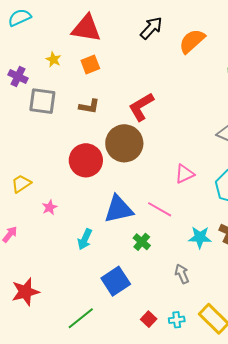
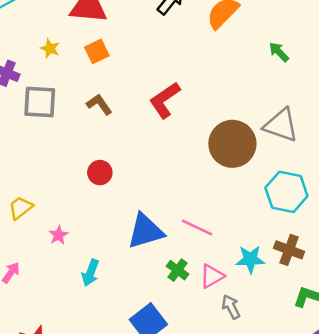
brown L-shape: (89, 106) -> (99, 104), turned -130
brown circle: (124, 143) -> (232, 144), moved
red circle: (86, 160) -> (100, 173), size x0.6
pink triangle: (185, 174) -> (212, 276), moved
cyan arrow: (85, 239) -> (90, 273), moved

